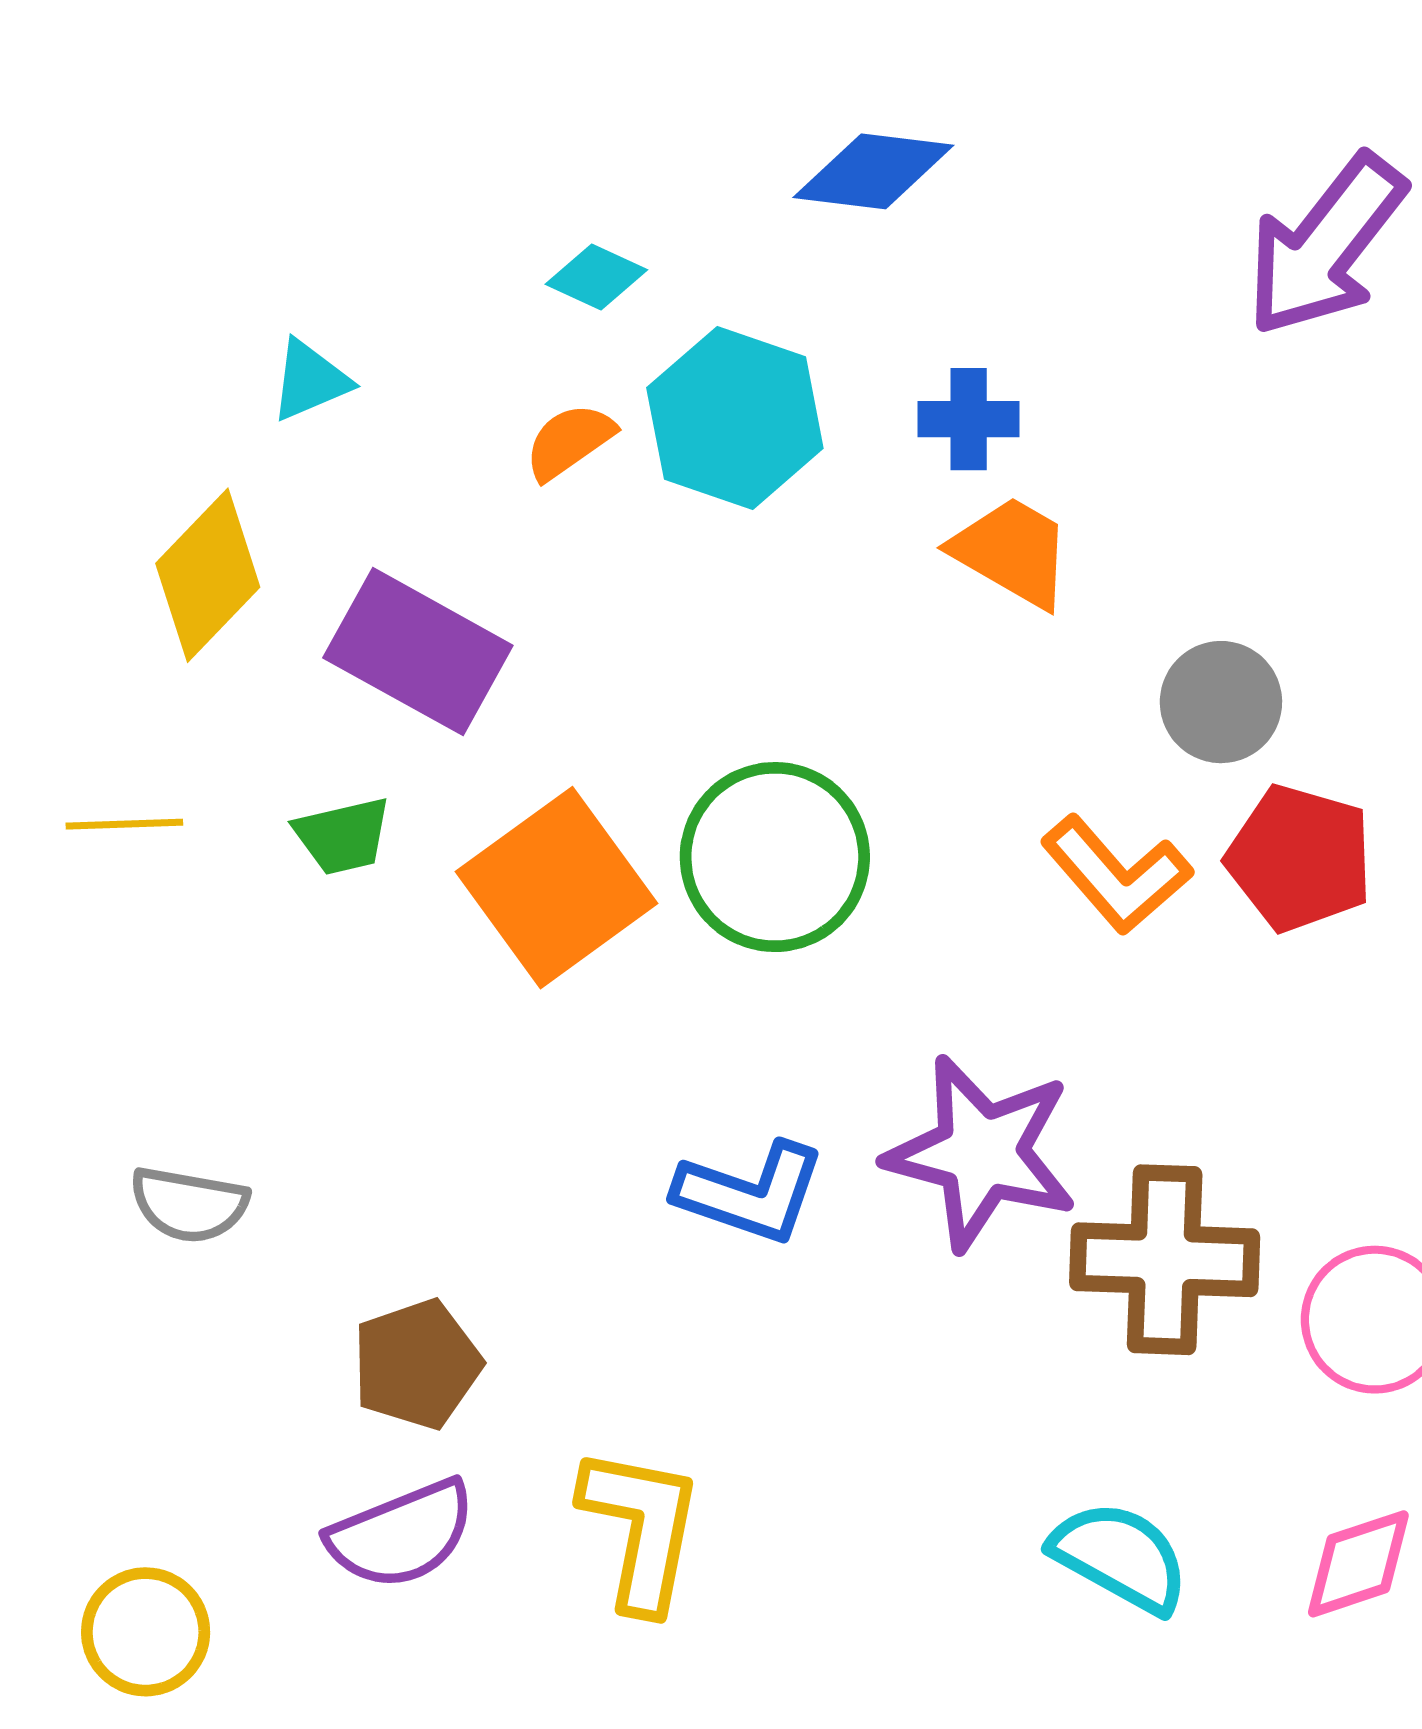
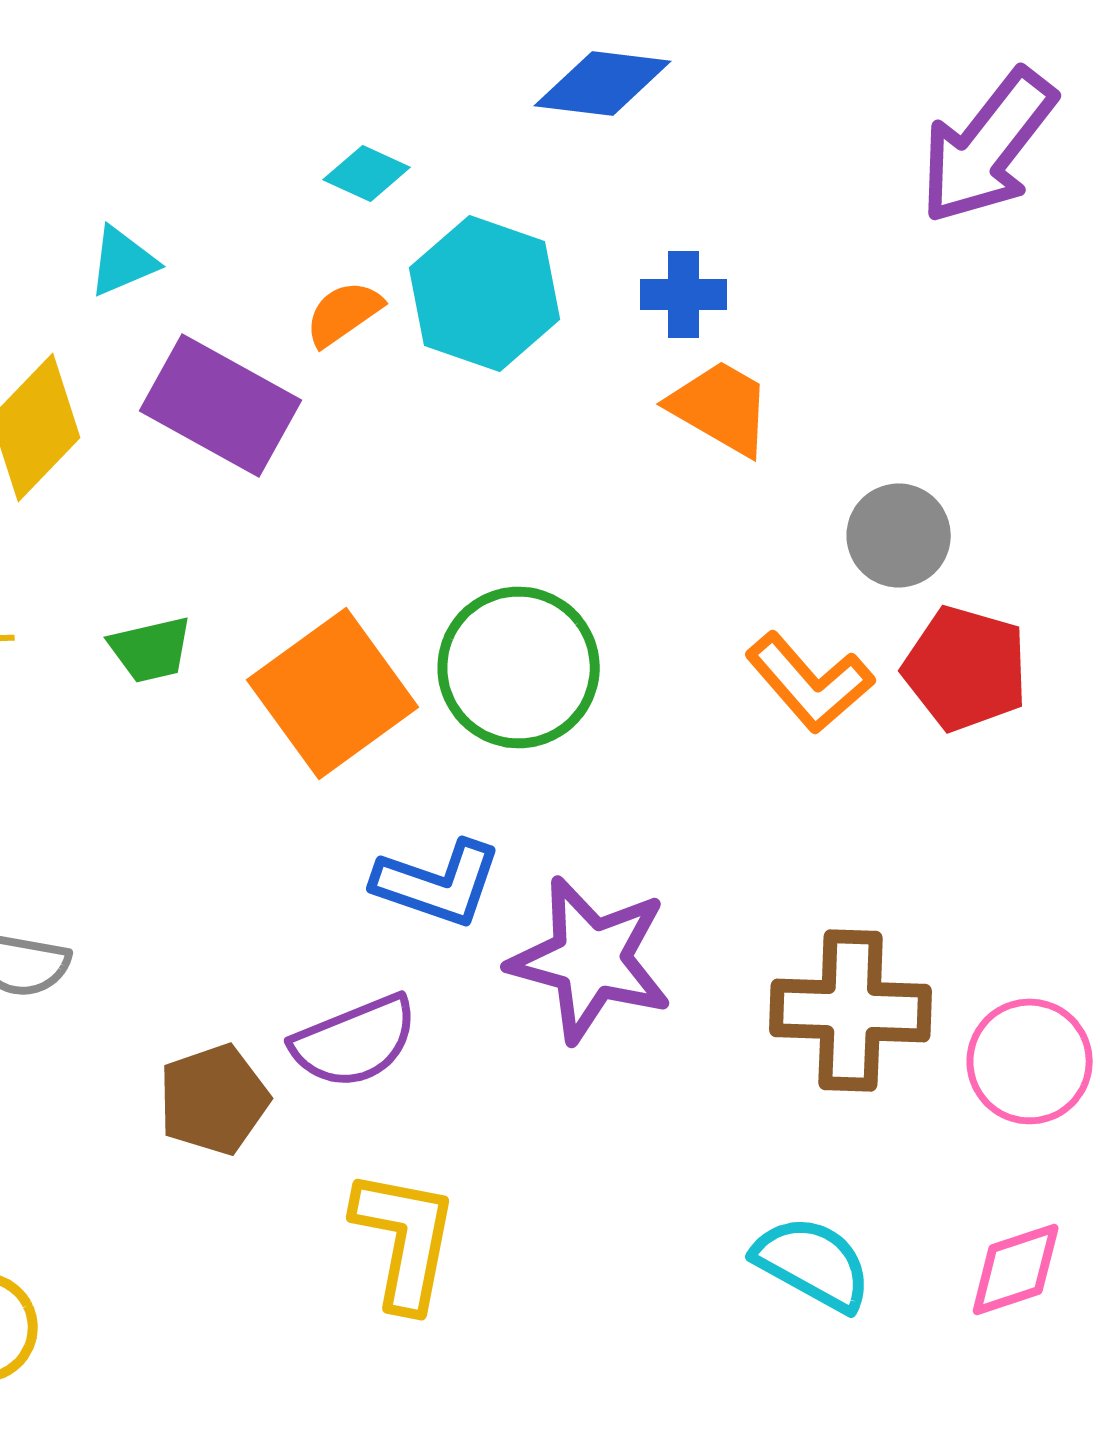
purple rectangle: (418, 652) -> (221, 405), moved
purple star: (981, 1153) -> (591, 959), moved
blue L-shape: (750, 1193) -> (438, 883), moved
purple semicircle: (402, 1534) -> (355, 1041), moved

